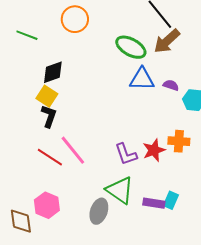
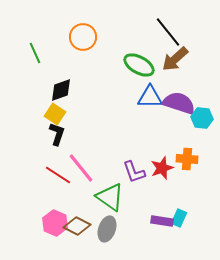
green line: (27, 35) -> (35, 53), turned 45
purple semicircle: (171, 85) -> (179, 103), size x2.0
green triangle: (120, 190) -> (110, 197), moved
brown diamond: (21, 221) -> (77, 226), moved, turned -56

